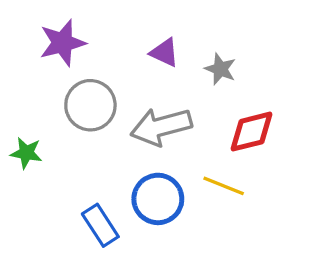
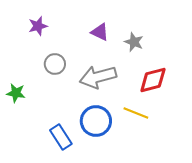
purple star: (62, 43) -> (38, 26), size x0.7
gray circle: (90, 105) -> (55, 64), size x0.7

